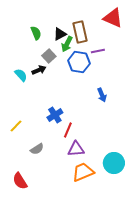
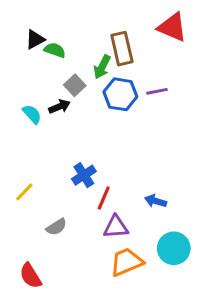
green semicircle: (36, 33) -> (55, 50), turned -48
black triangle: (60, 34) -> (35, 39), moved
purple line: (98, 51) -> (157, 91), moved
blue arrow: (102, 95) -> (155, 201), moved, turned 128

